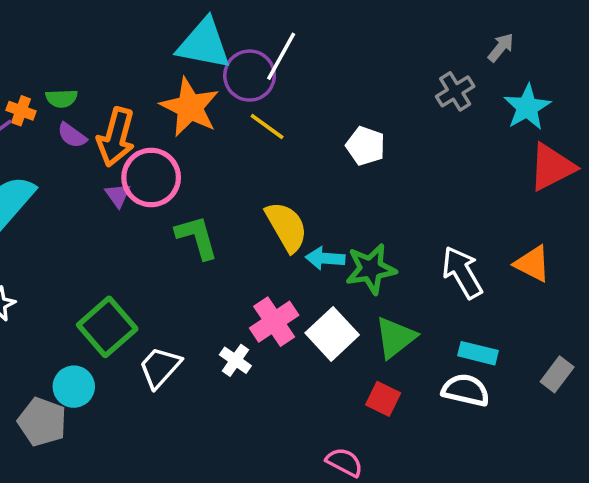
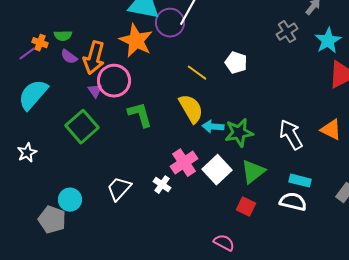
yellow line: (267, 127) -> (197, 73), moved
green square: (107, 327) -> (82, 127), moved

